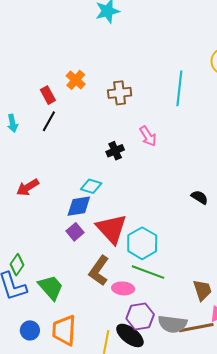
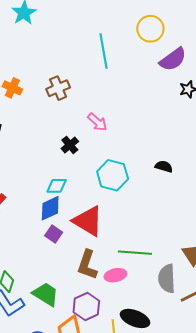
cyan line: (179, 88) -> (103, 51), moved
cyan hexagon: (142, 243) -> (113, 175), moved
purple hexagon: (140, 316) -> (86, 307), moved
gray semicircle: (172, 324) -> (167, 279), moved, turned 96

